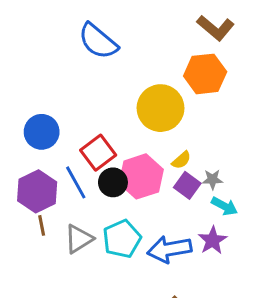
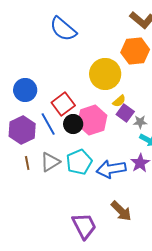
yellow semicircle: (181, 160) -> (119, 101), moved
purple square: (187, 185) -> (125, 113), moved
brown line: (42, 225) -> (27, 163), moved

